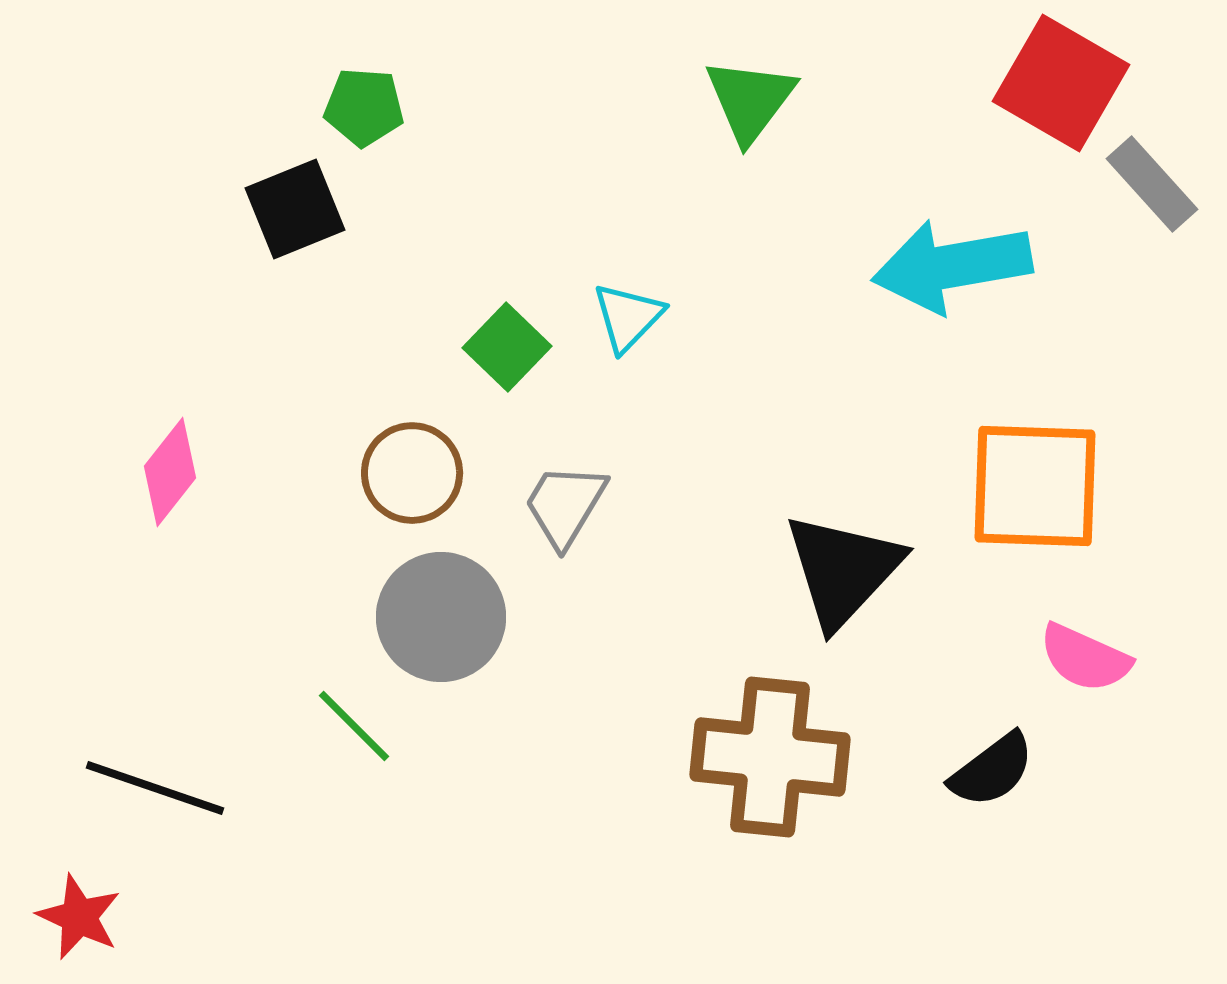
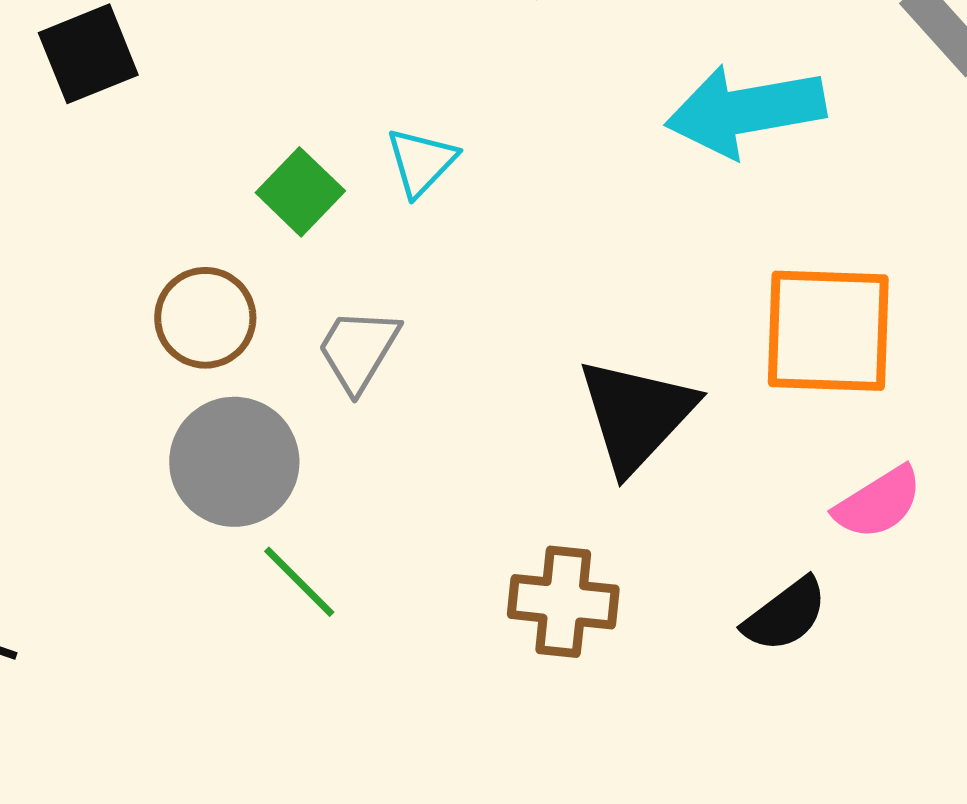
pink semicircle: (1085, 658) -> (878, 503), turned -56
green line: (354, 726) -> (299, 582), moved
brown cross: (770, 757) -> (563, 602), size x0.7

